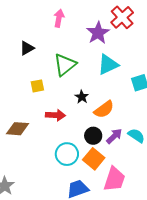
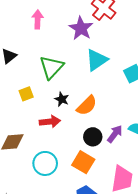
black star: (82, 97) -> (62, 99), moved
orange semicircle: (104, 109) -> (87, 105), moved
cyan circle: (67, 154) -> (45, 163), moved
orange square: (94, 159) -> (83, 162), moved

